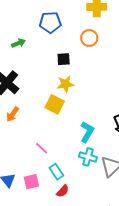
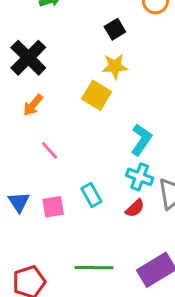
black square: (64, 59) -> (115, 29), turned -32
pink line: (42, 148) -> (50, 150), moved
red semicircle: (63, 191) -> (135, 208), moved

